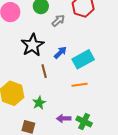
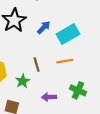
brown line: (44, 71) -> (37, 64), moved
green cross: (84, 122) -> (78, 90), moved

